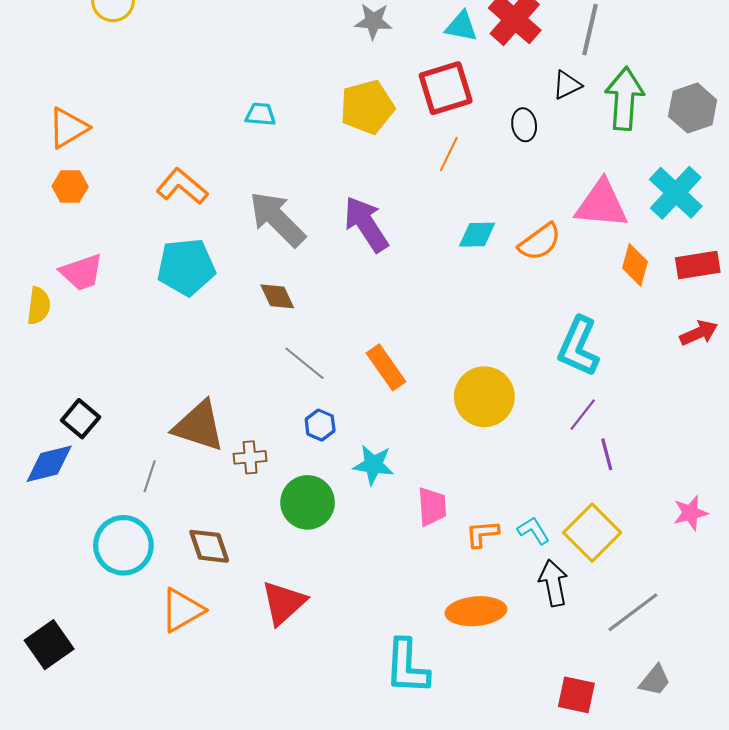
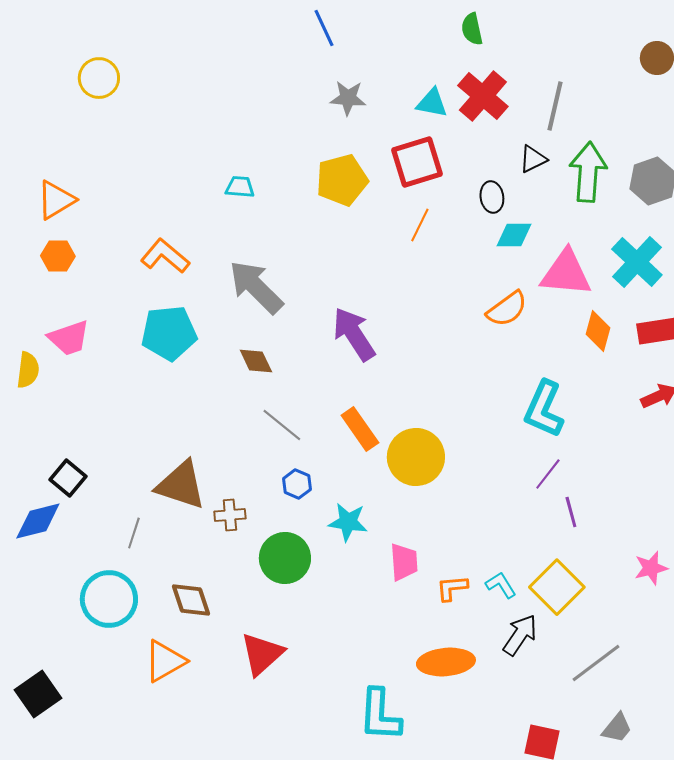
purple arrow: (366, 224) -> (354, 334), moved
cyan diamond: (477, 235) -> (514, 235), moved
yellow circle: (484, 397) -> (416, 457), moved
black arrow: (553, 583) -> (520, 635), turned 45

